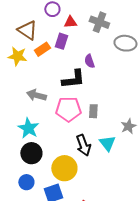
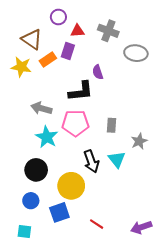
gray rectangle: (93, 111) -> (112, 125), moved
cyan star: (28, 128) -> (47, 137), moved

